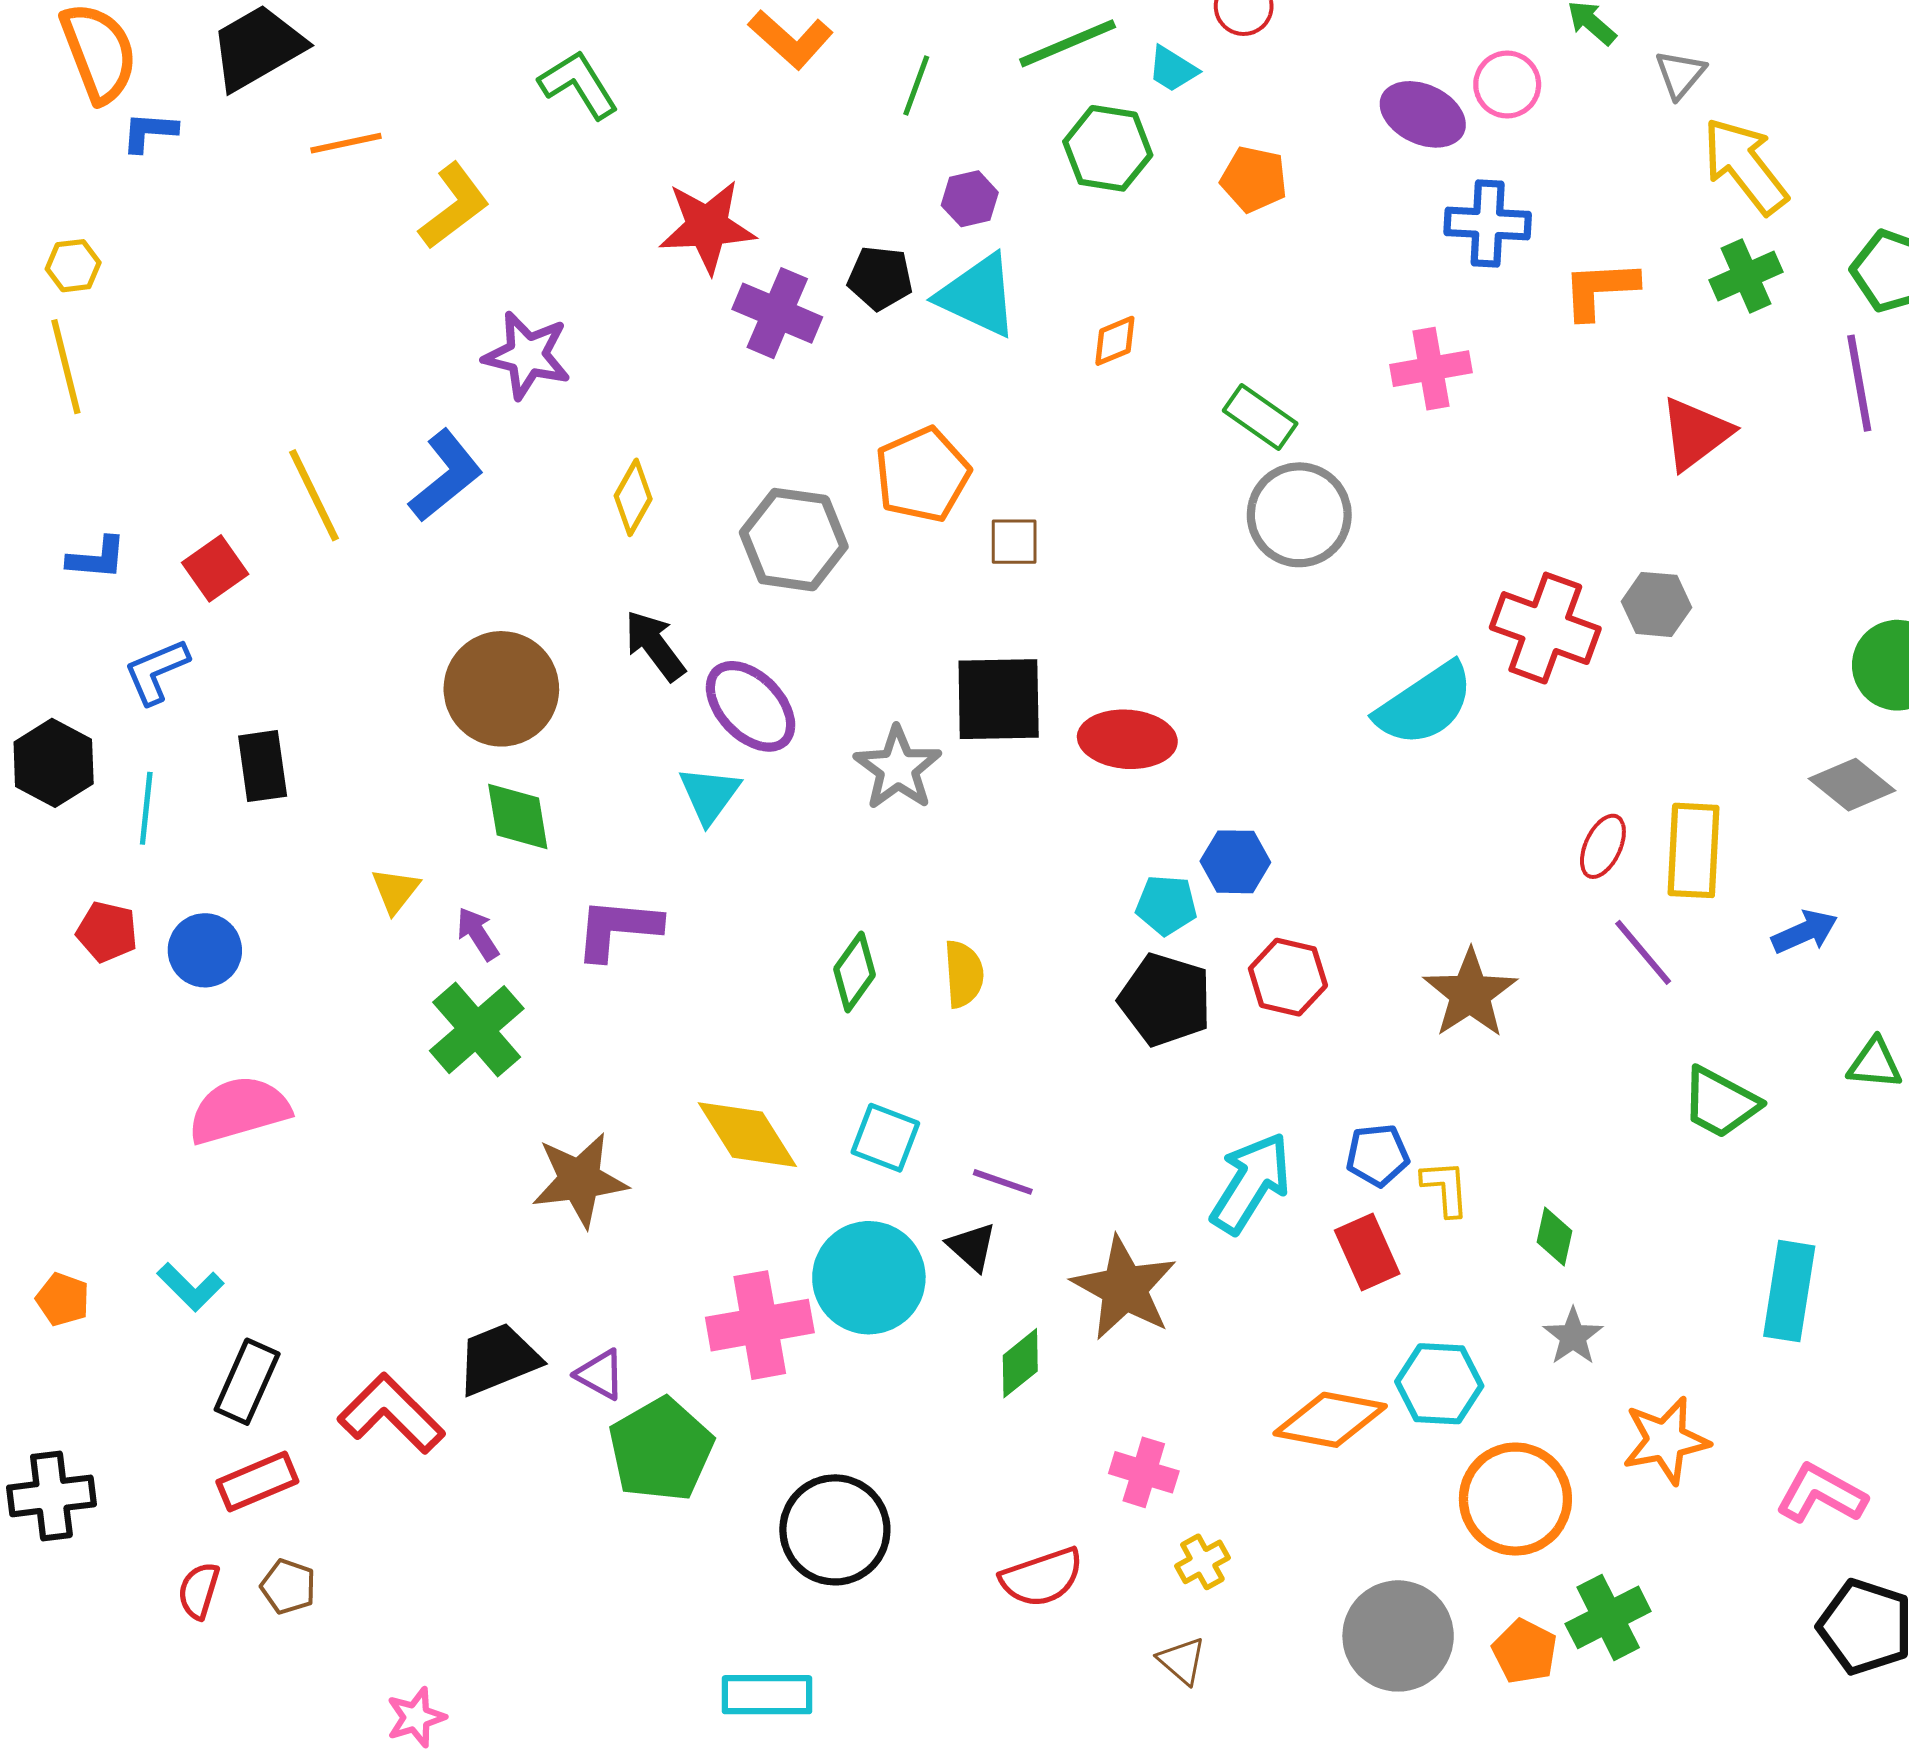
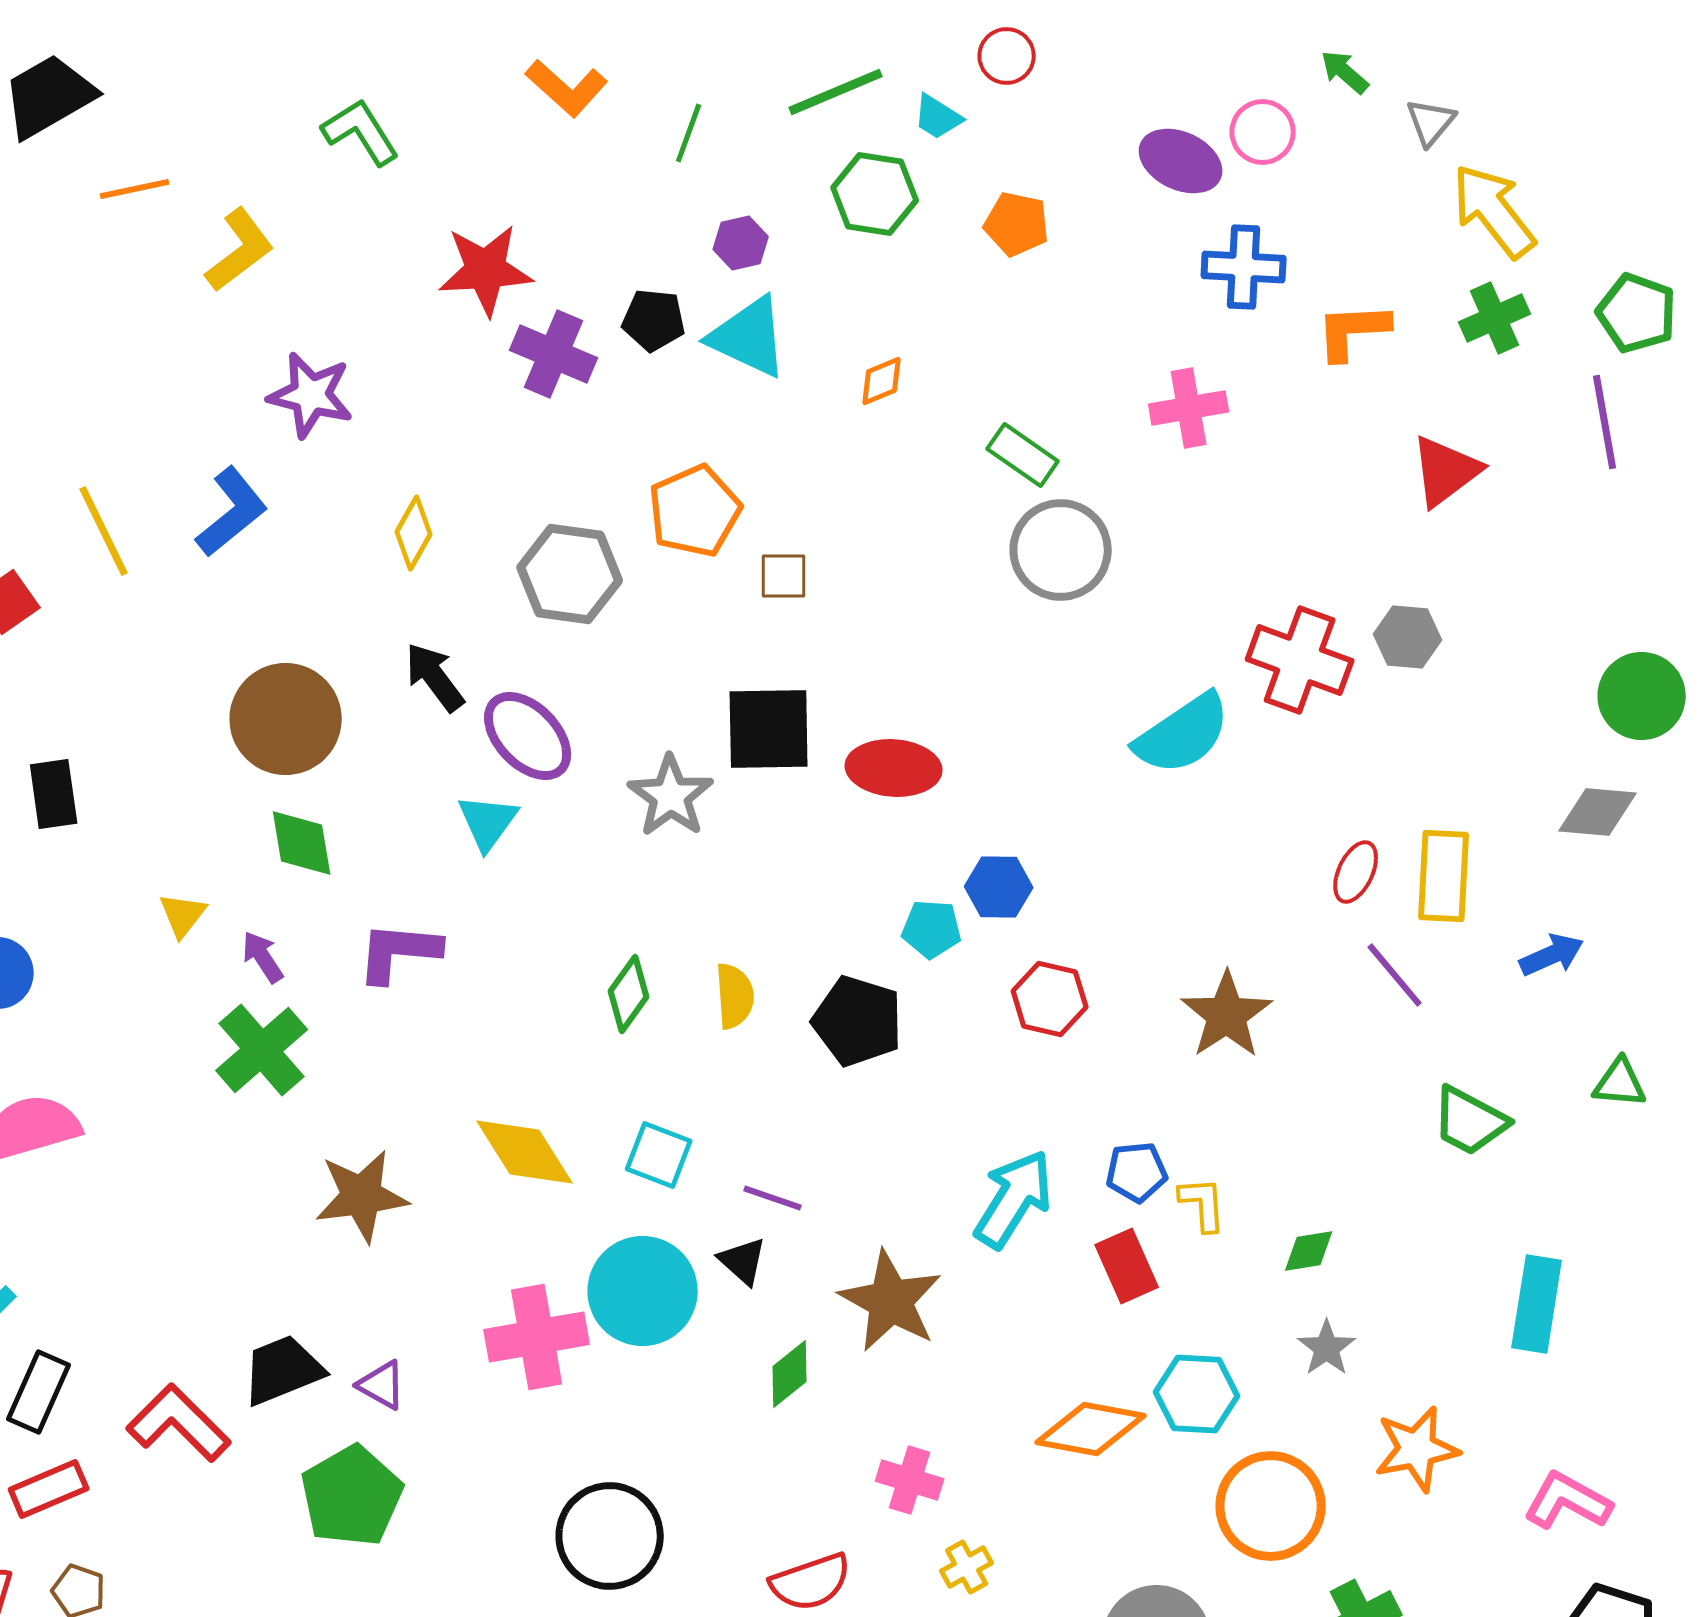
gray diamond: (1852, 785) -> (1598, 812), turned -34
black pentagon: (1165, 1000) -> (858, 1021), moved
green diamond: (1555, 1237) -> (1309, 1251), turned 68
green pentagon: (661, 1450) -> (352, 1496), moved

